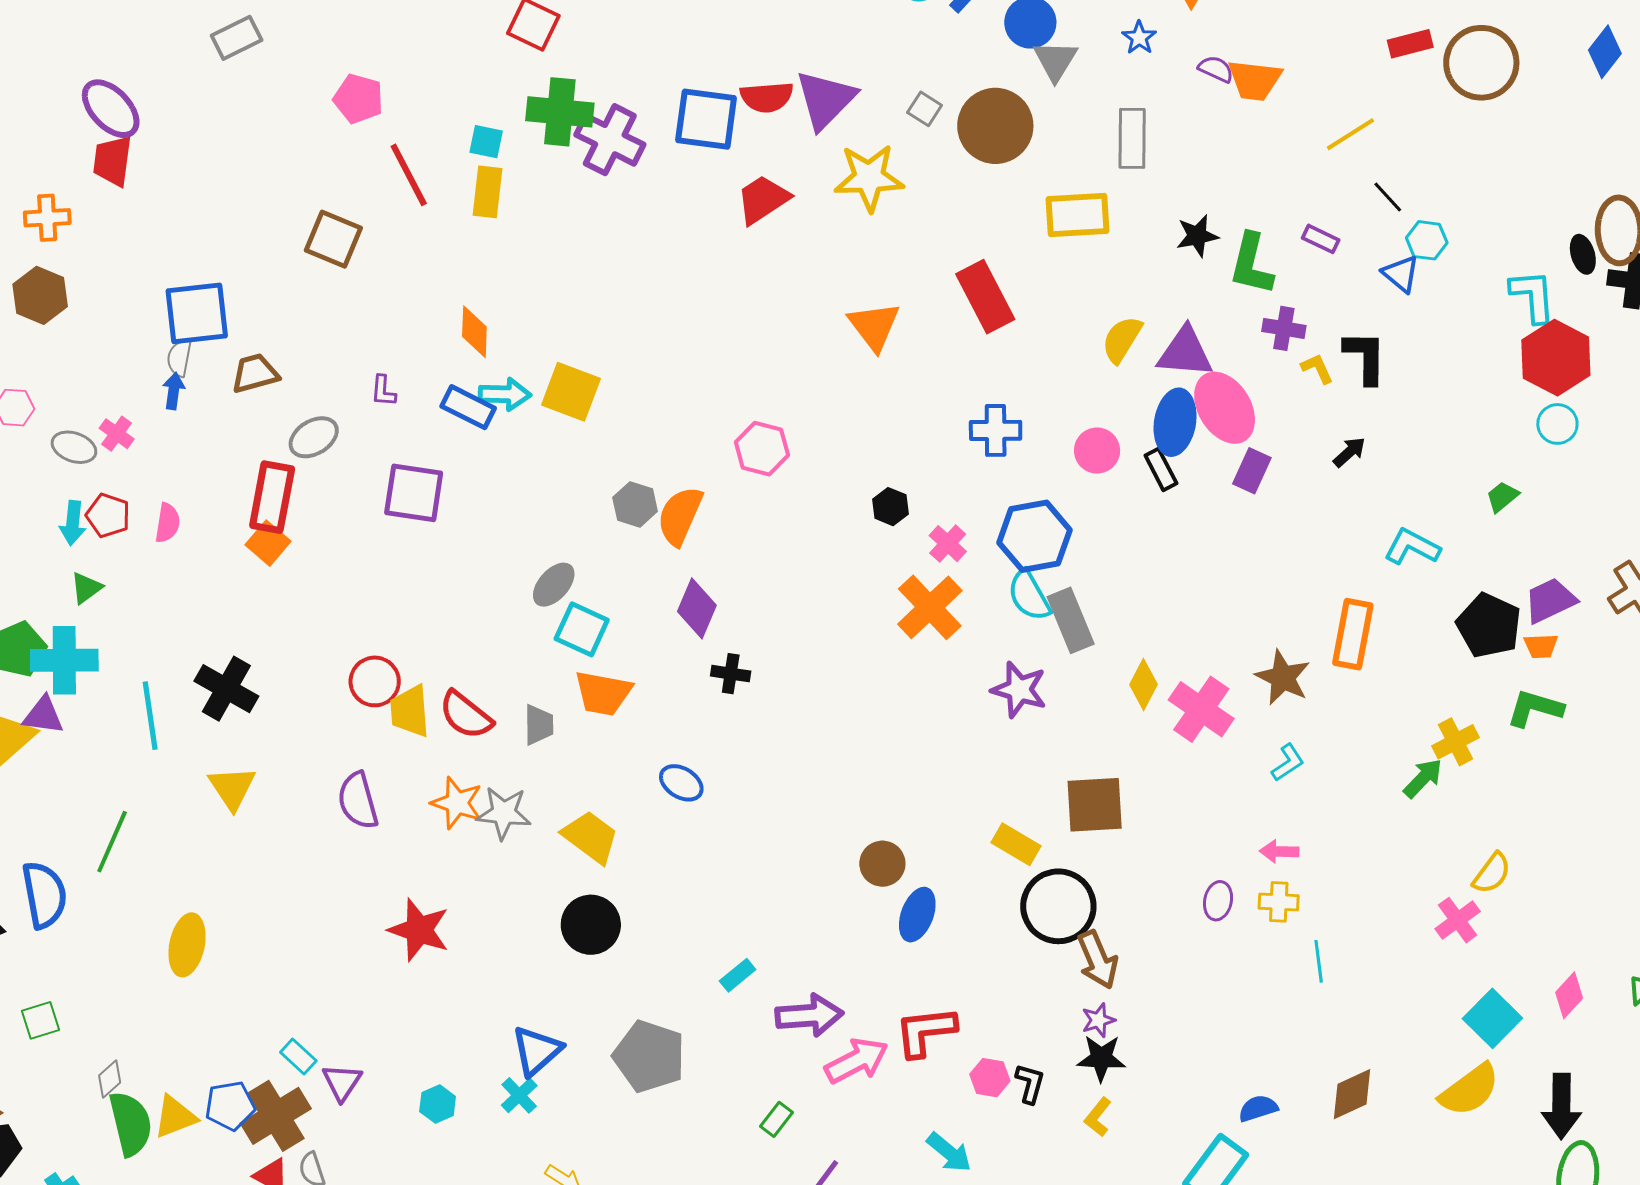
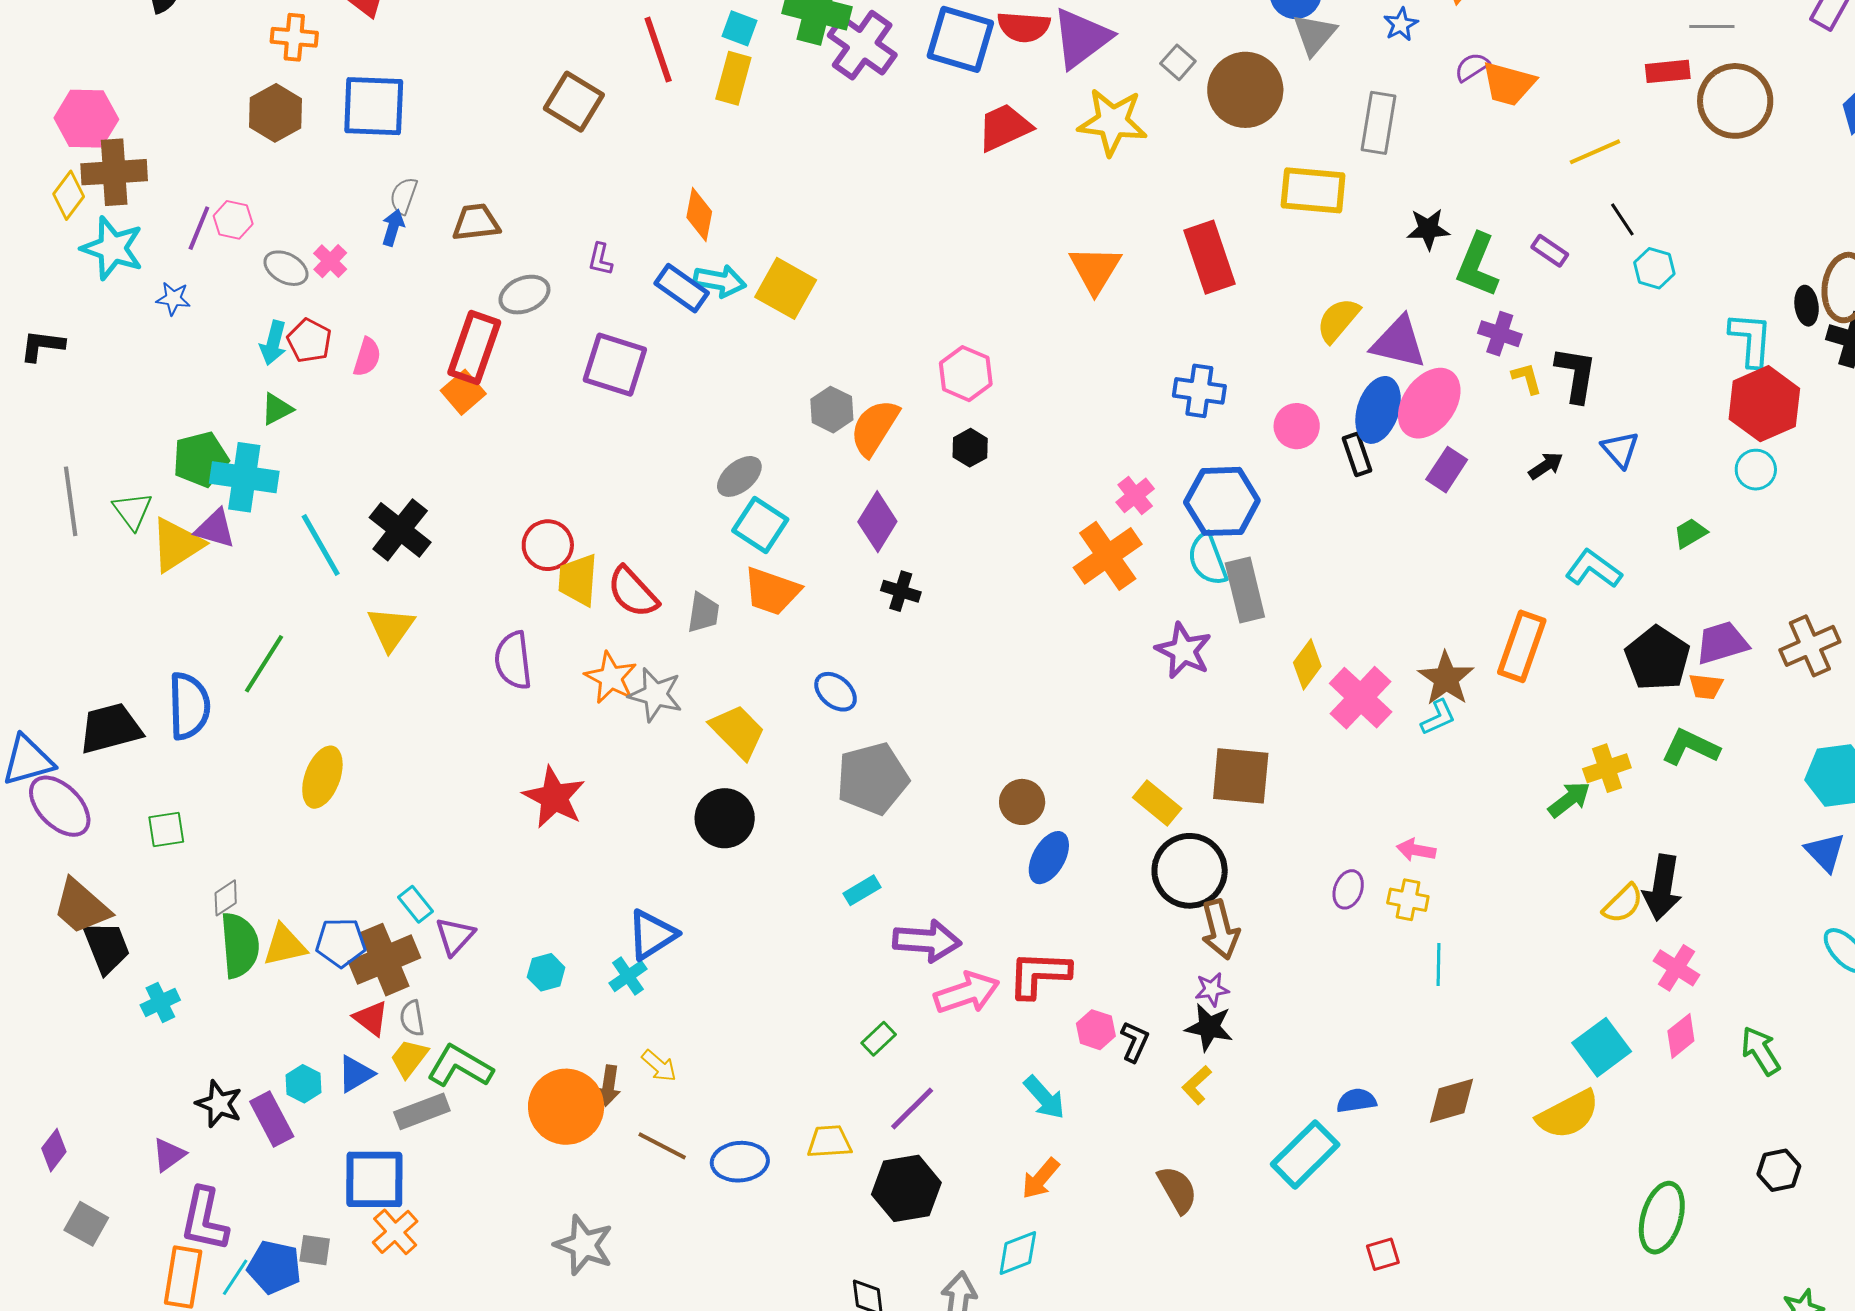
purple semicircle: (1216, 69) -> (1472, 67), turned -66
blue triangle: (1401, 274) -> (1620, 449), moved
blue square: (197, 313) -> (374, 106), moved
pink ellipse: (1225, 408) -> (1429, 403), turned 58
black hexagon: (890, 507) -> (970, 448), moved
cyan line: (150, 716) -> (321, 545), turned -30
cyan L-shape: (1288, 763) -> (1438, 717), moved
pink cross: (1458, 920) -> (1676, 968), moved, turned -30
gray pentagon: (649, 1056) -> (873, 779), moved, turned 30
black arrow: (1561, 1106) -> (1662, 888), moved

